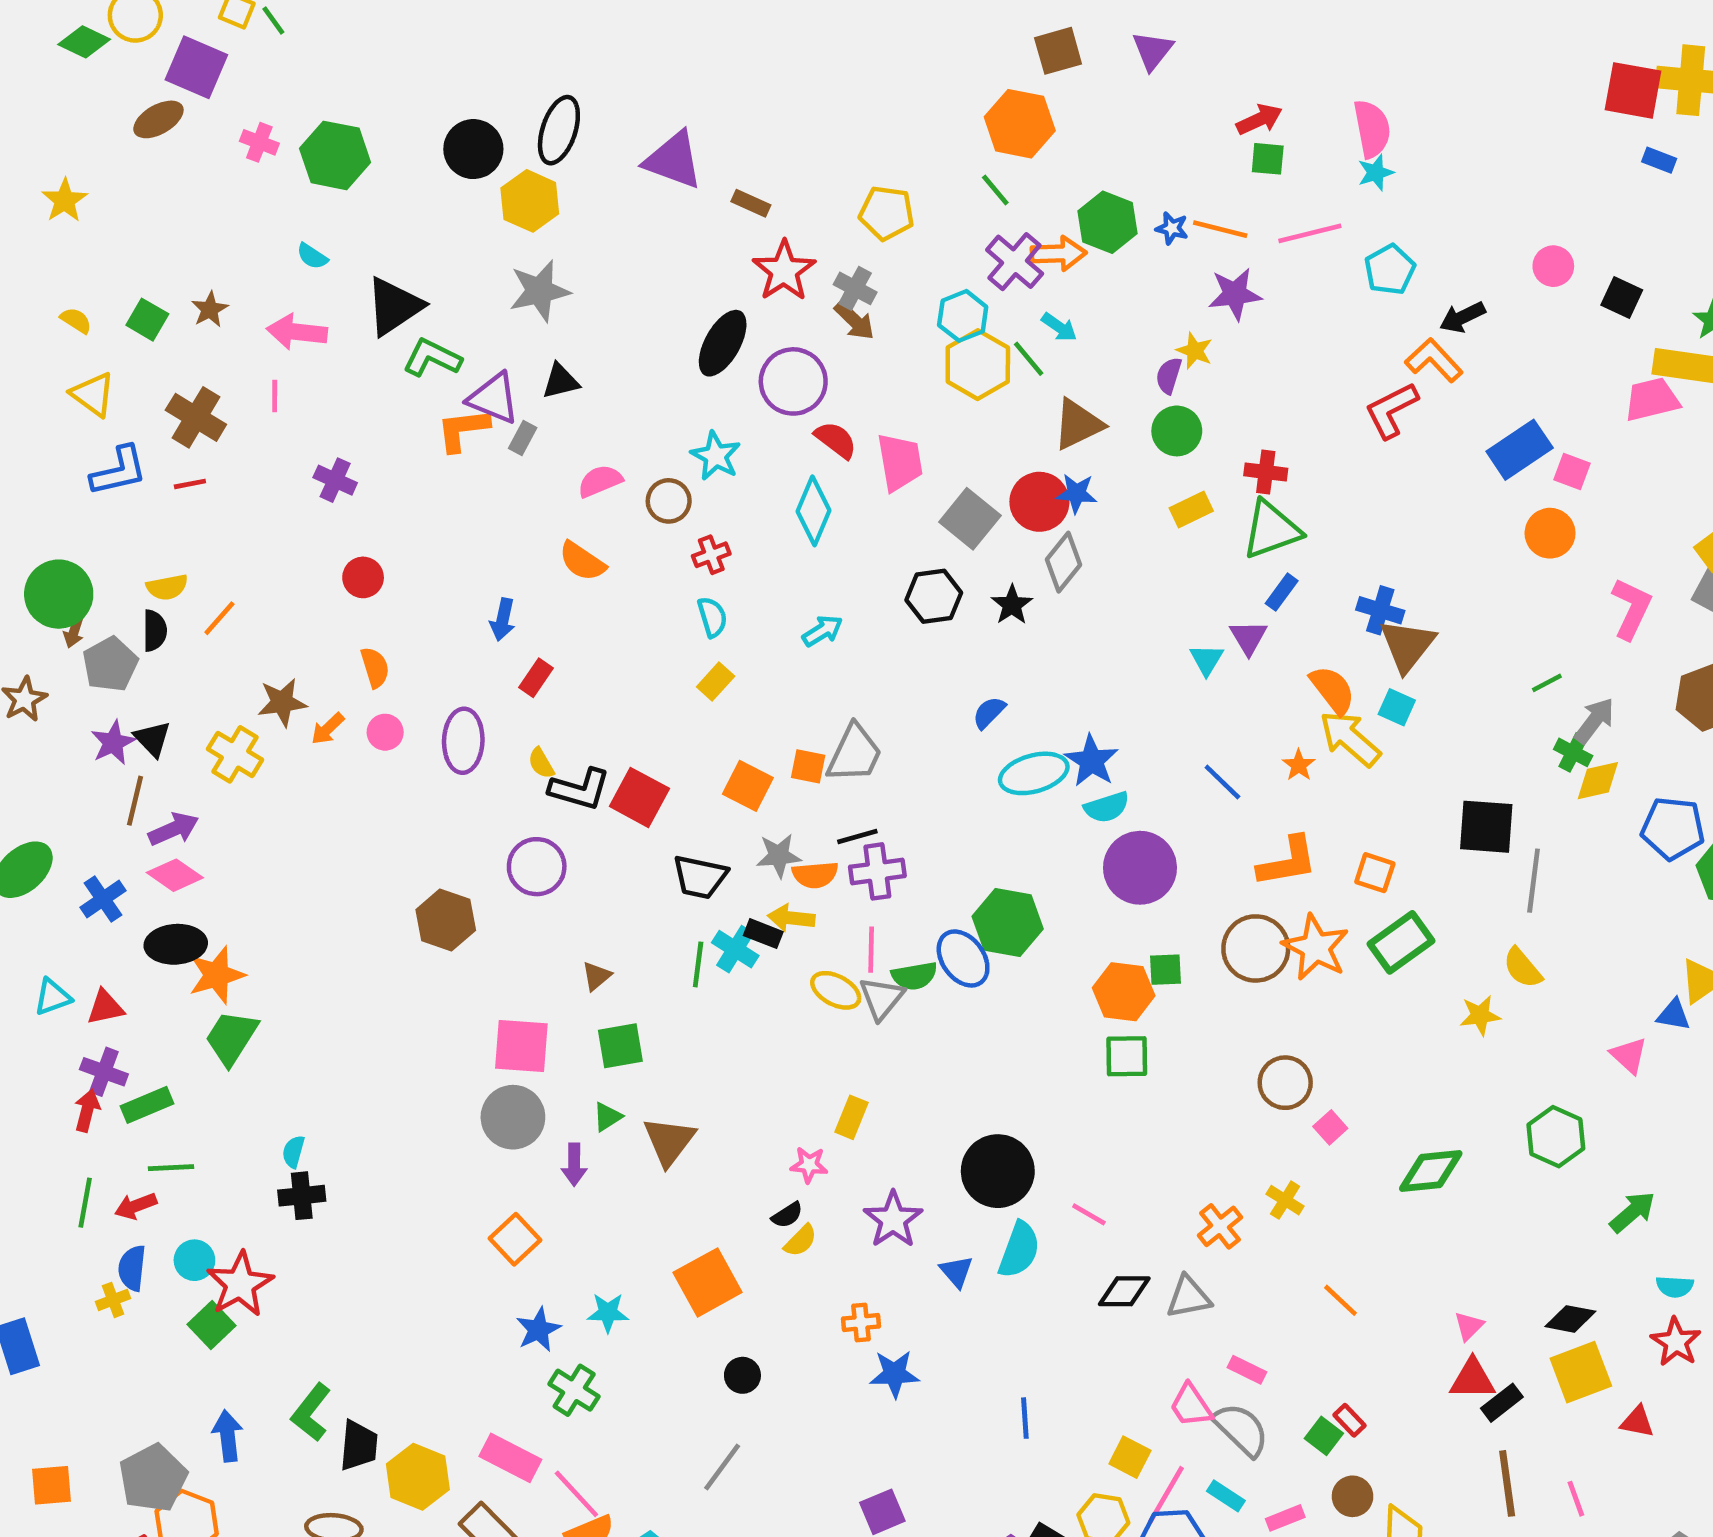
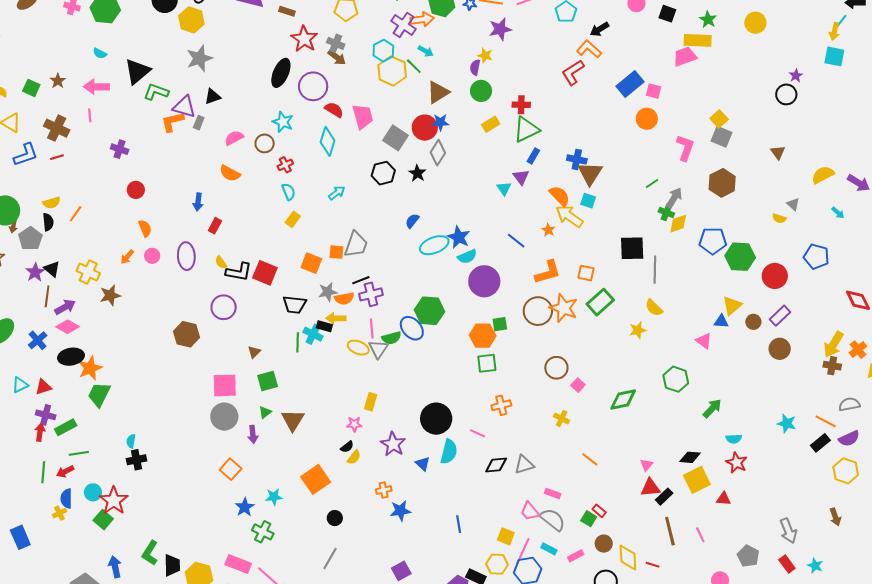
brown star: (282, 702) -> (110, 295), moved
orange cross: (1220, 1226) -> (501, 405), moved, turned 30

